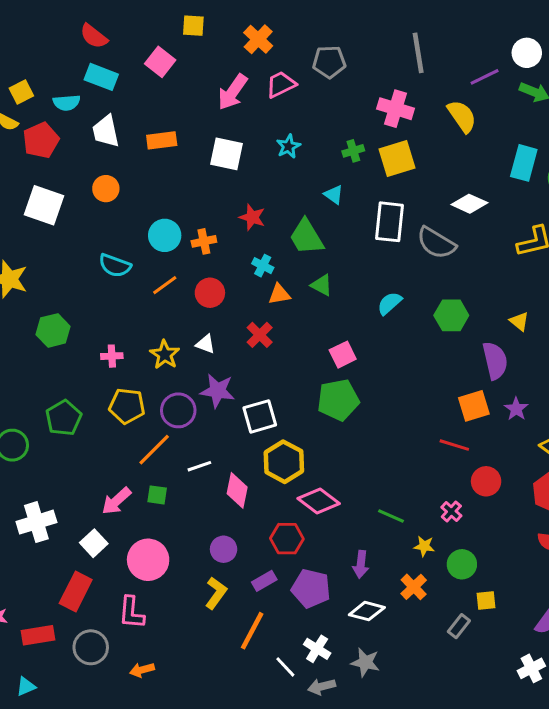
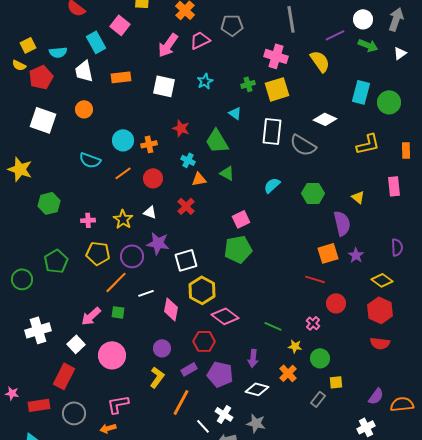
cyan rectangle: (101, 77) -> (96, 42), moved, turned 40
pink L-shape: (131, 613) -> (118, 404), moved, turned 75

